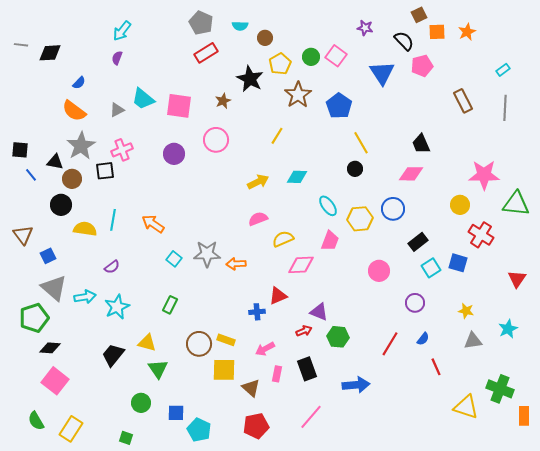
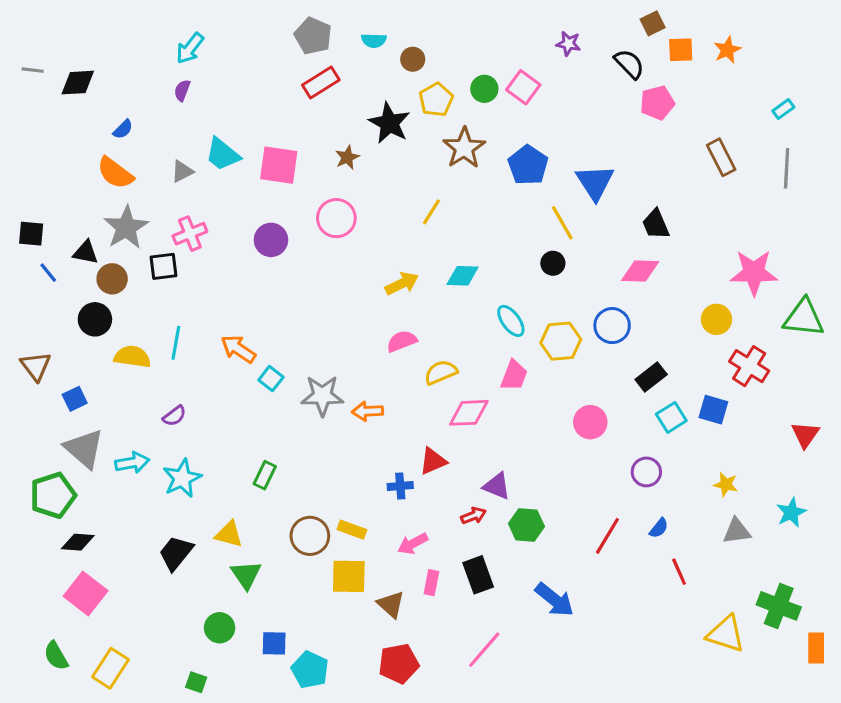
blue triangle: (382, 73) -> (595, 182), moved
cyan square: (174, 259) -> (271, 379), moved
blue arrow: (356, 385) -> (554, 600), turned 44

